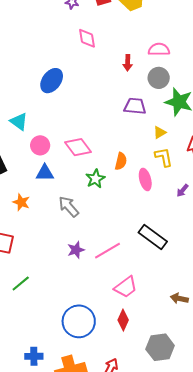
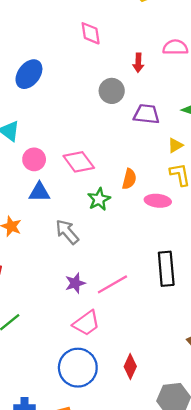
gray circle: (159, 78) -> (112, 91), moved
blue ellipse: (52, 81) -> (29, 74), moved
pink ellipse: (145, 179) -> (158, 201), turned -70
black rectangle: (153, 237) -> (166, 269), turned 48
pink trapezoid: (126, 287) -> (86, 323), moved

